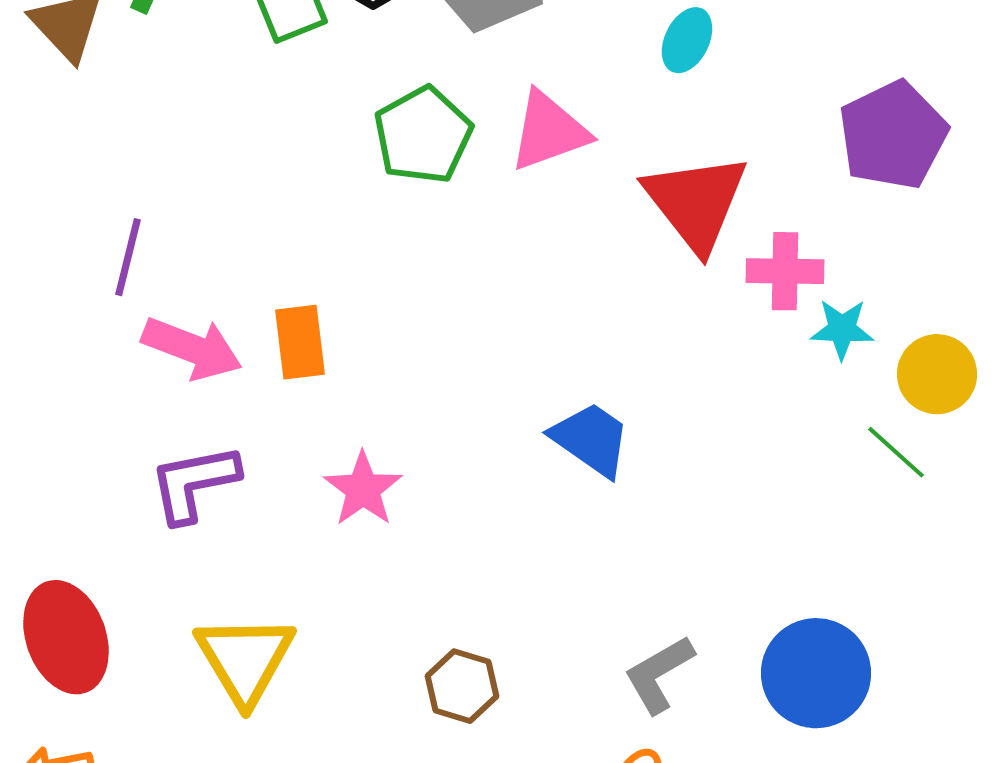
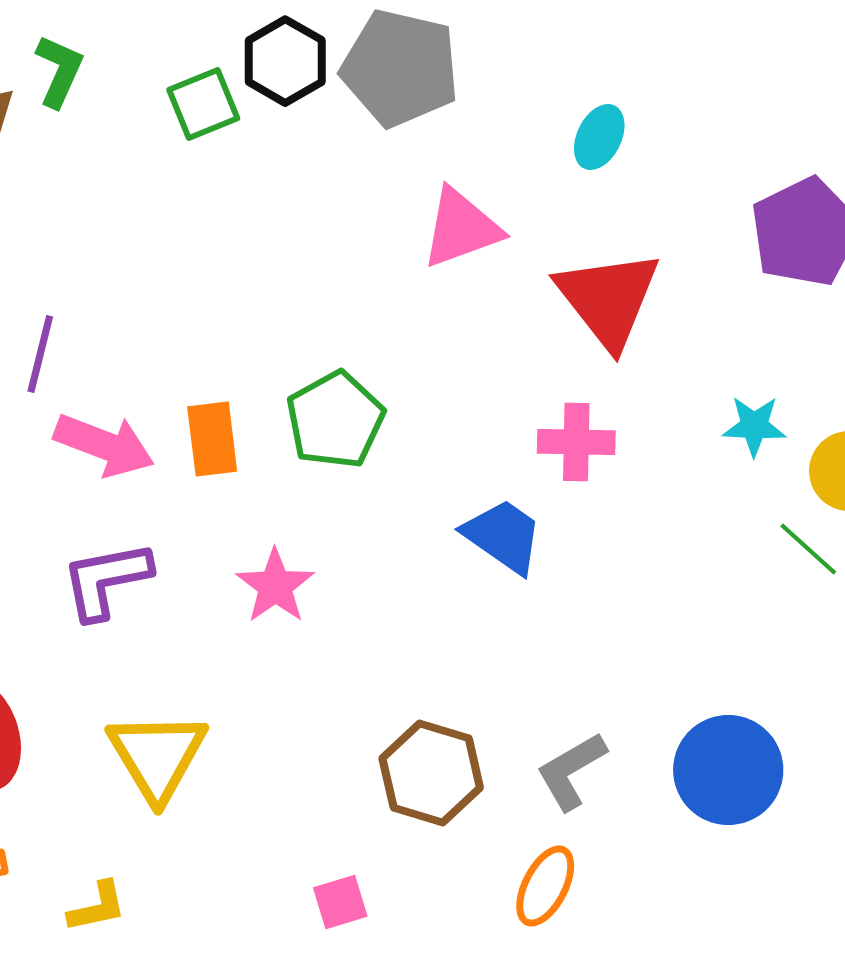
green pentagon: (423, 135) -> (335, 420), moved
pink cross: (785, 271) -> (576, 442), moved
brown hexagon: (462, 686) -> (431, 773), moved, size x1.4

